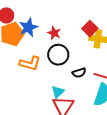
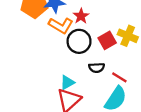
red square: (90, 29) -> (107, 40), moved
orange L-shape: (30, 63) -> (61, 25), moved

